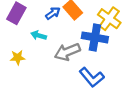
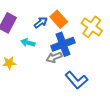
blue cross: (95, 37) -> (63, 44), moved, turned -30
gray arrow: (67, 52) -> (54, 57), size x0.7

